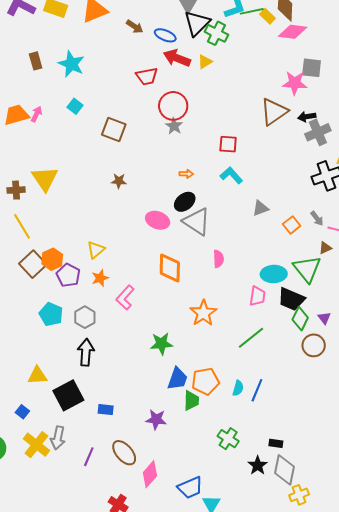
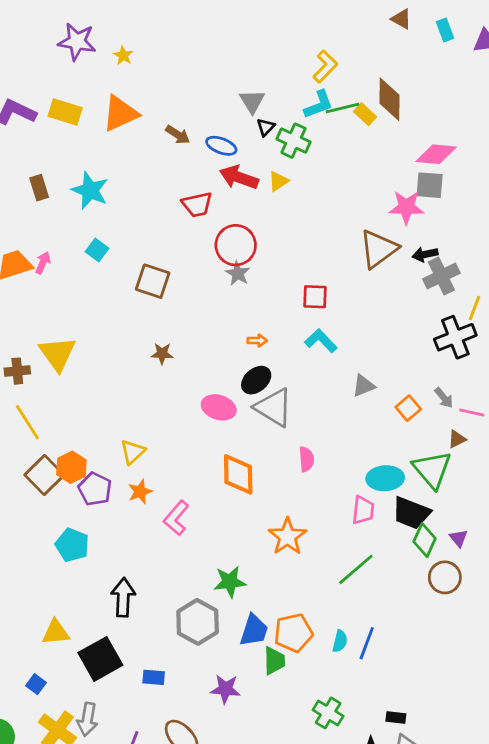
black triangle: (197, 23) -> (266, 127), size x0.5
pink diamond: (293, 32) -> (436, 154), moved
gray hexagon: (85, 317) -> (198, 622), moved, size x1.4

